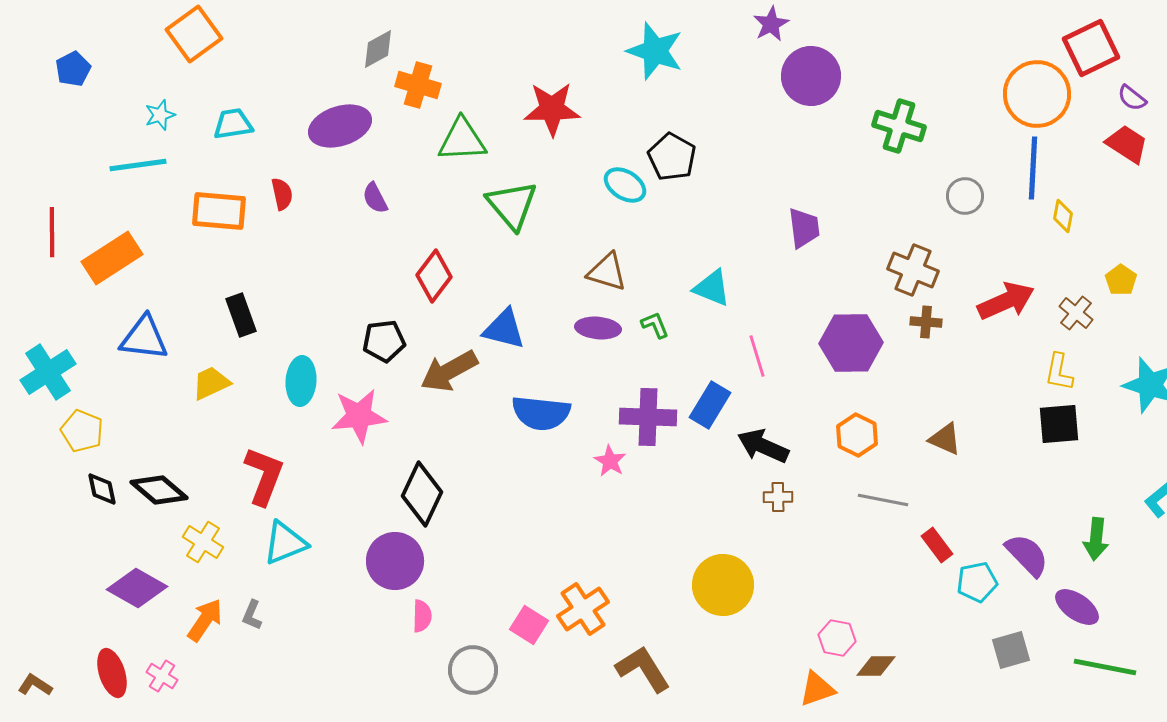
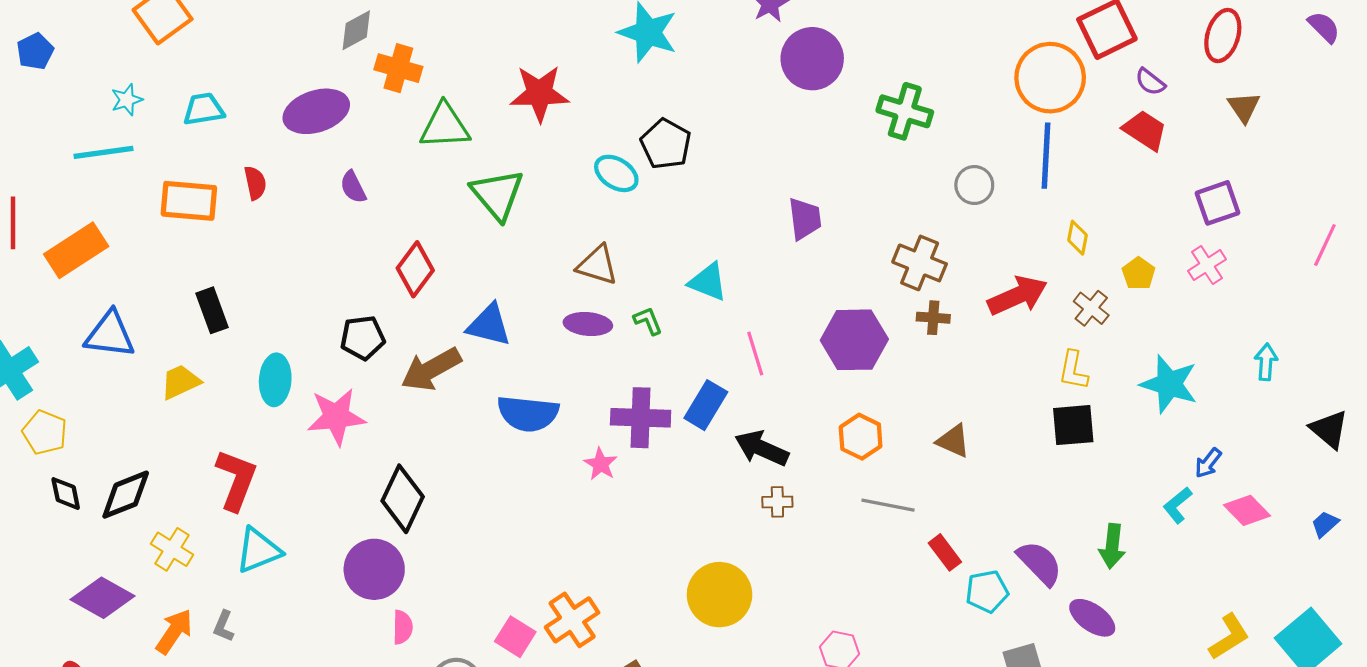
yellow diamond: (1063, 216) -> (1078, 238), moved
black diamond: (159, 490) -> (126, 495), turned -62

